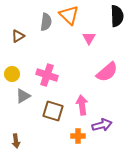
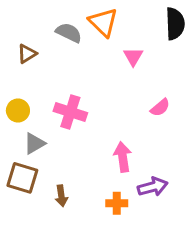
gray semicircle: (46, 22) -> (69, 33), turned -72
pink semicircle: (107, 72) -> (160, 108), size x0.6
brown square: (53, 111) -> (22, 178), moved
brown arrow: (16, 141) -> (61, 196), moved

